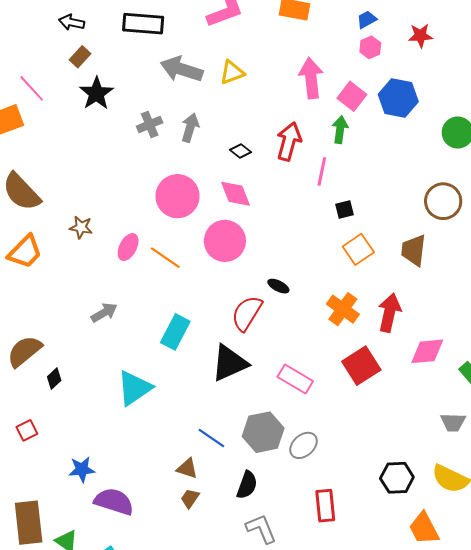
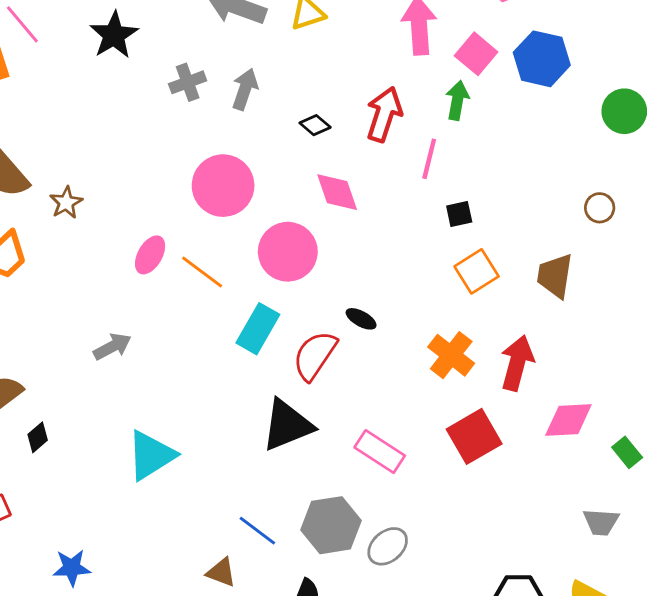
pink diamond: (236, 194) -> (337, 192), moved
brown circle: (443, 201) -> (600, 208), size x0.6
brown star: (81, 227) -> (66, 203), moved, turned 30
cyan rectangle: (175, 332) -> (258, 329), moved

